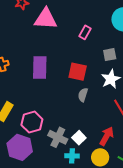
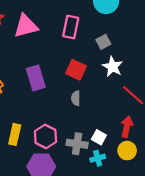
pink rectangle: (85, 32) -> (71, 27), size x1.5
red square: (78, 72) -> (76, 70), turned 30
gray semicircle: (83, 95) -> (76, 98), moved

